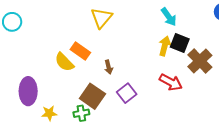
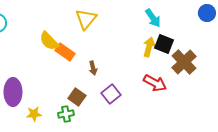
yellow semicircle: (64, 62) -> (49, 41), moved
brown square: (92, 96) -> (77, 97), size x0.7

